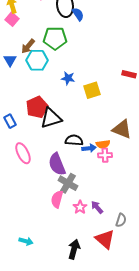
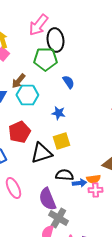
blue semicircle: (78, 14) -> (68, 82), moved
green pentagon: (55, 38) -> (45, 59), moved
yellow square: (92, 90) -> (61, 141), moved
red pentagon: (37, 107) -> (19, 132), moved

